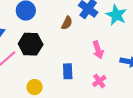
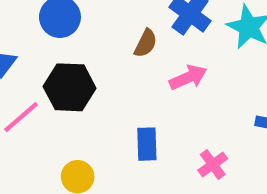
pink arrow: (98, 50) -> (188, 77), moved, turned -96

